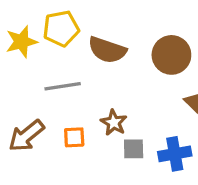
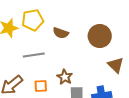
brown semicircle: (107, 50) -> (61, 33), size x0.7

